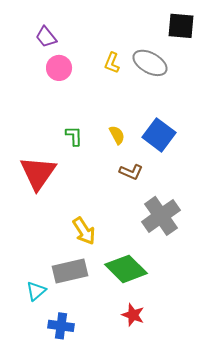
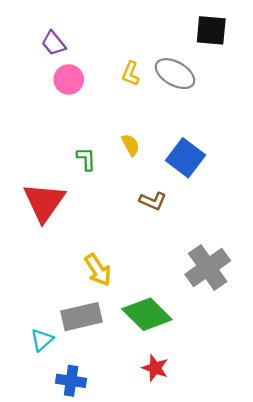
yellow semicircle: (117, 135) -> (131, 145), moved
gray cross: (161, 216) -> (208, 267), moved

